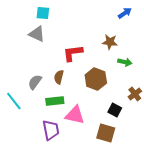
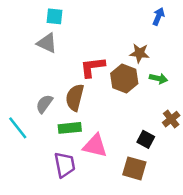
blue arrow: (125, 13) -> (158, 16), turned -32
brown semicircle: (59, 77) -> (75, 98), size x1.5
brown hexagon: (96, 79) -> (124, 78), moved

